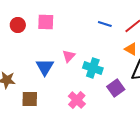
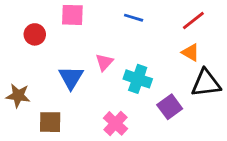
blue line: (105, 24) -> (134, 18), moved
red circle: (18, 25) -> (35, 34), moved

